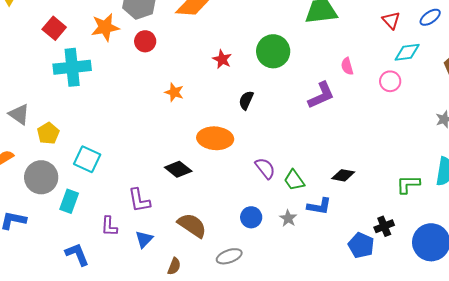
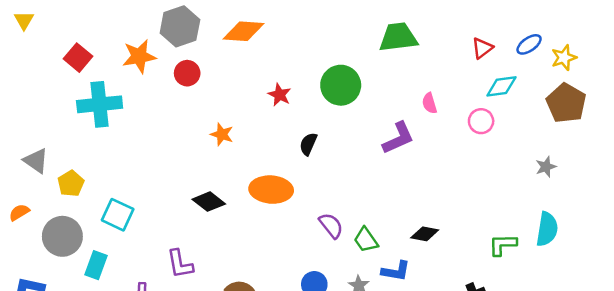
red triangle: (391, 20) -> (482, 48), turned 36
black diamond: (178, 169) -> (209, 202), moved

